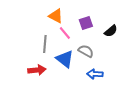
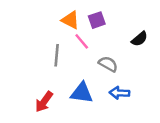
purple square: (86, 23) -> (97, 20), moved
blue triangle: (65, 59) -> (82, 93), moved, turned -30
red arrow: (37, 70) -> (44, 102), moved, turned 132

